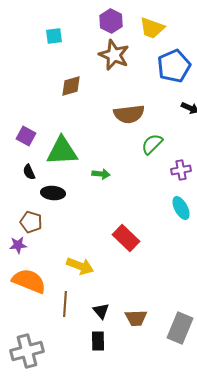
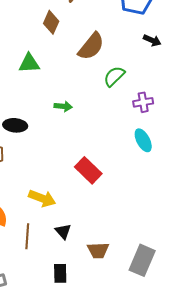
brown diamond: (71, 86) -> (51, 22), moved, turned -50
brown semicircle: (129, 114) -> (91, 46), turned -44
green triangle: (62, 151) -> (29, 63), moved, size x0.7
black triangle: (101, 311) -> (63, 231), moved

